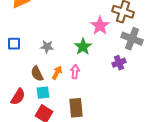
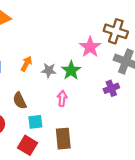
gray star: (47, 47) -> (49, 70), moved
orange arrow: (57, 73) -> (26, 64), moved
cyan square: (43, 93) -> (35, 122), moved

